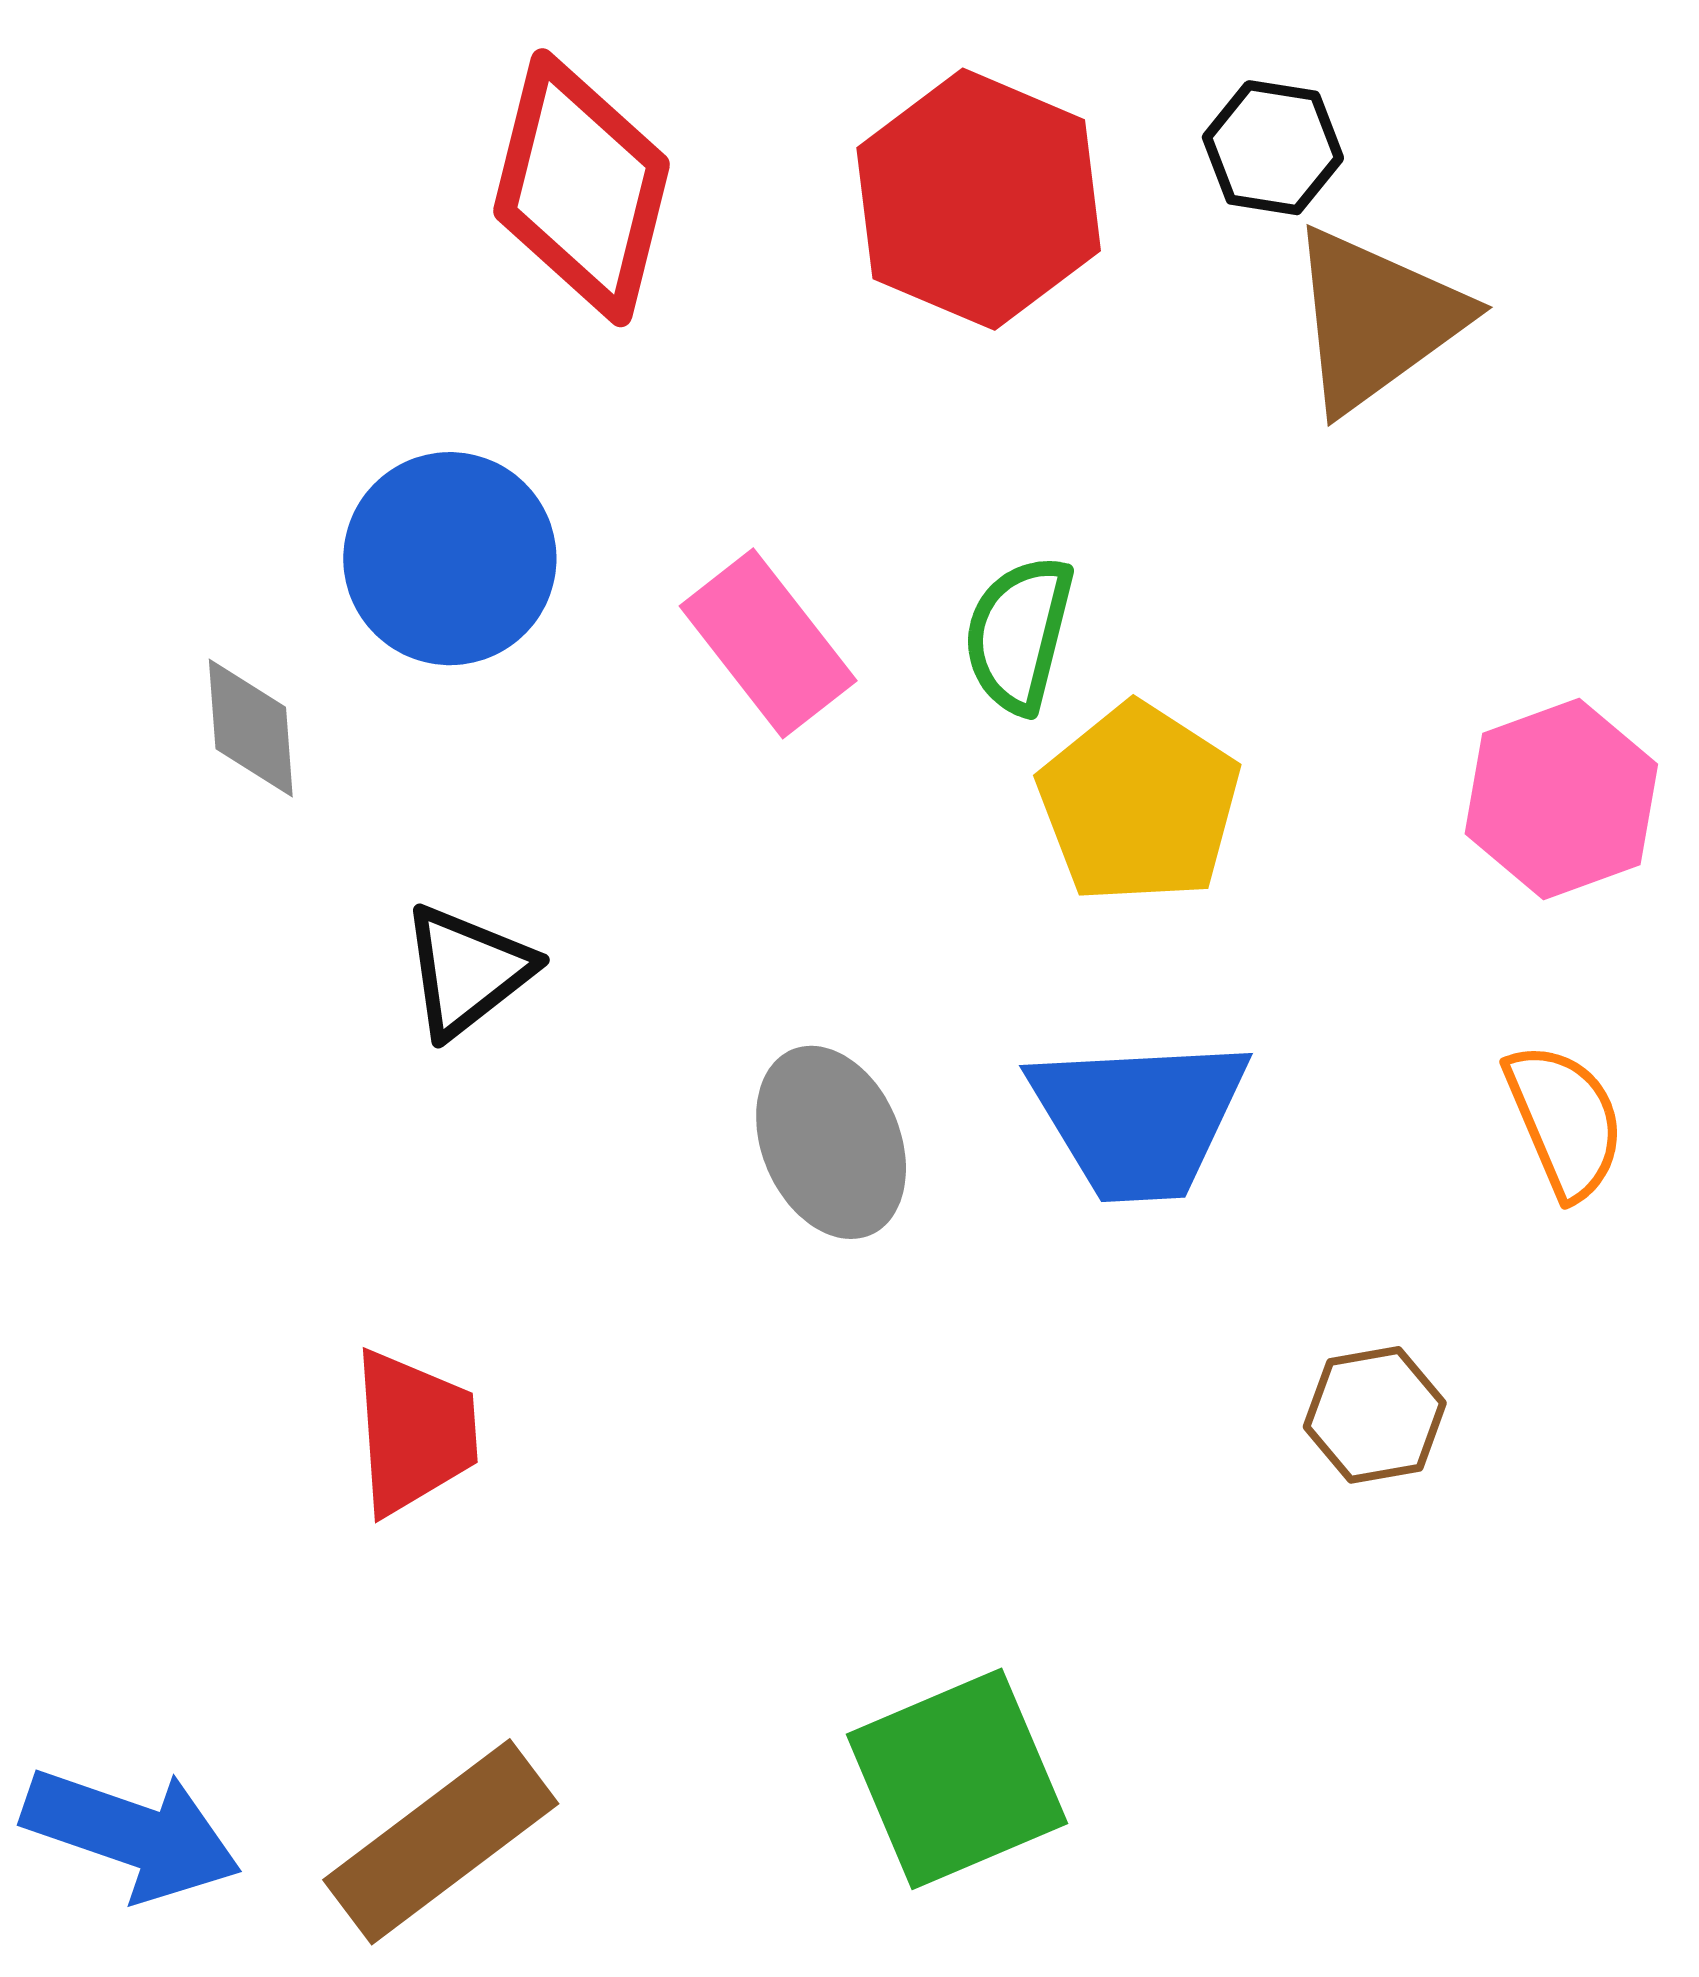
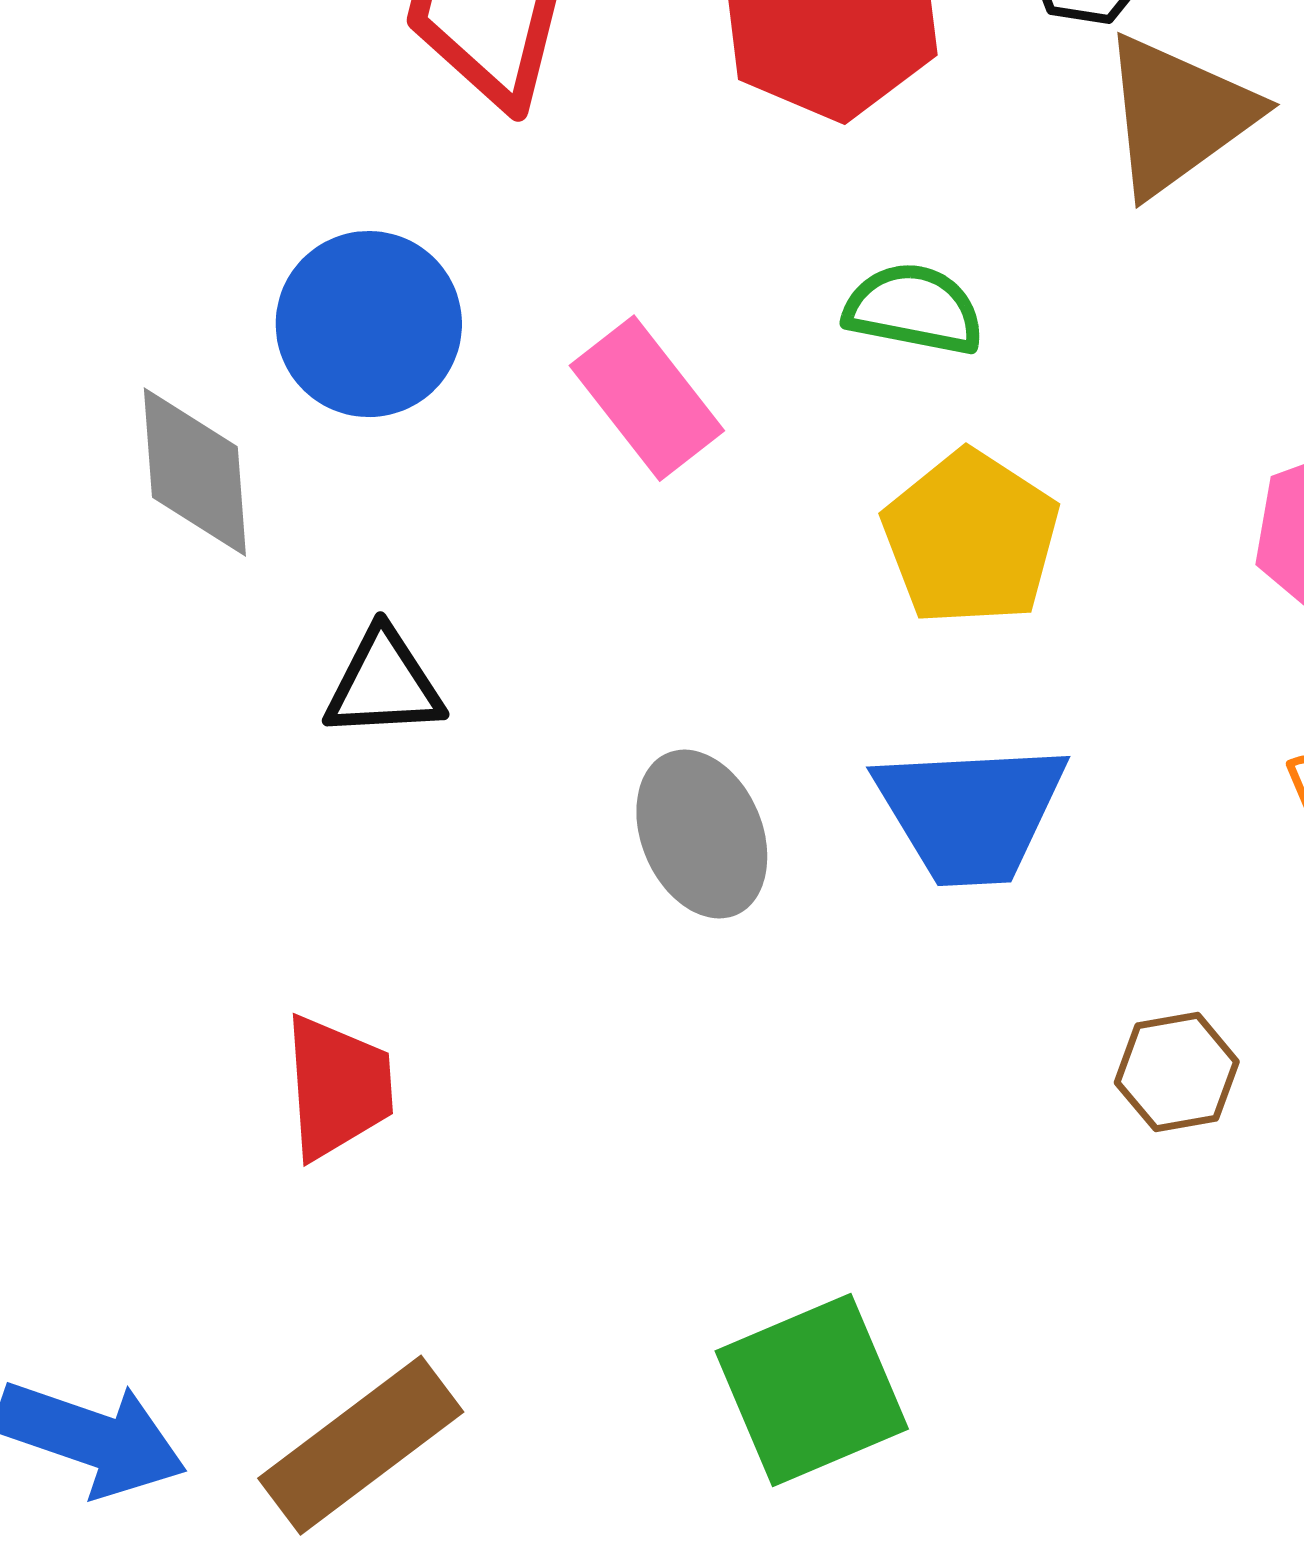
green semicircle: (1019, 634) -> (914, 309), moved, turned 87
gray diamond: (251, 728) -> (195, 472), size x1.4
black triangle: (467, 971) -> (384, 684), turned 35

